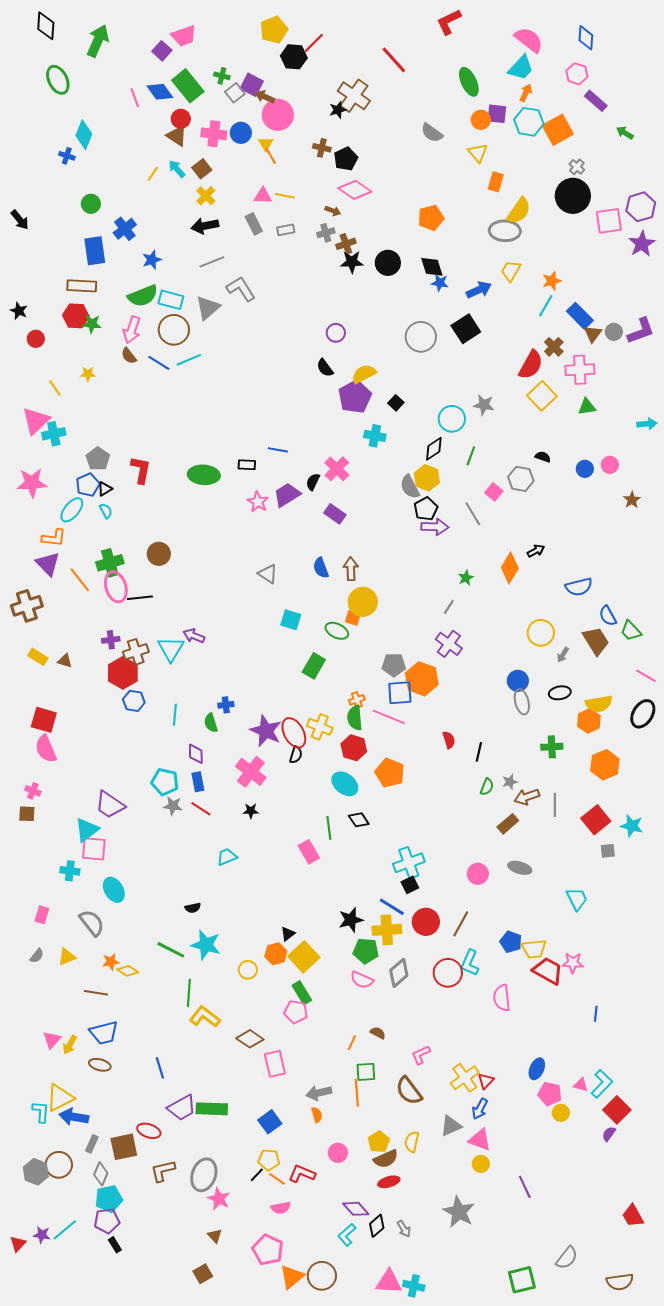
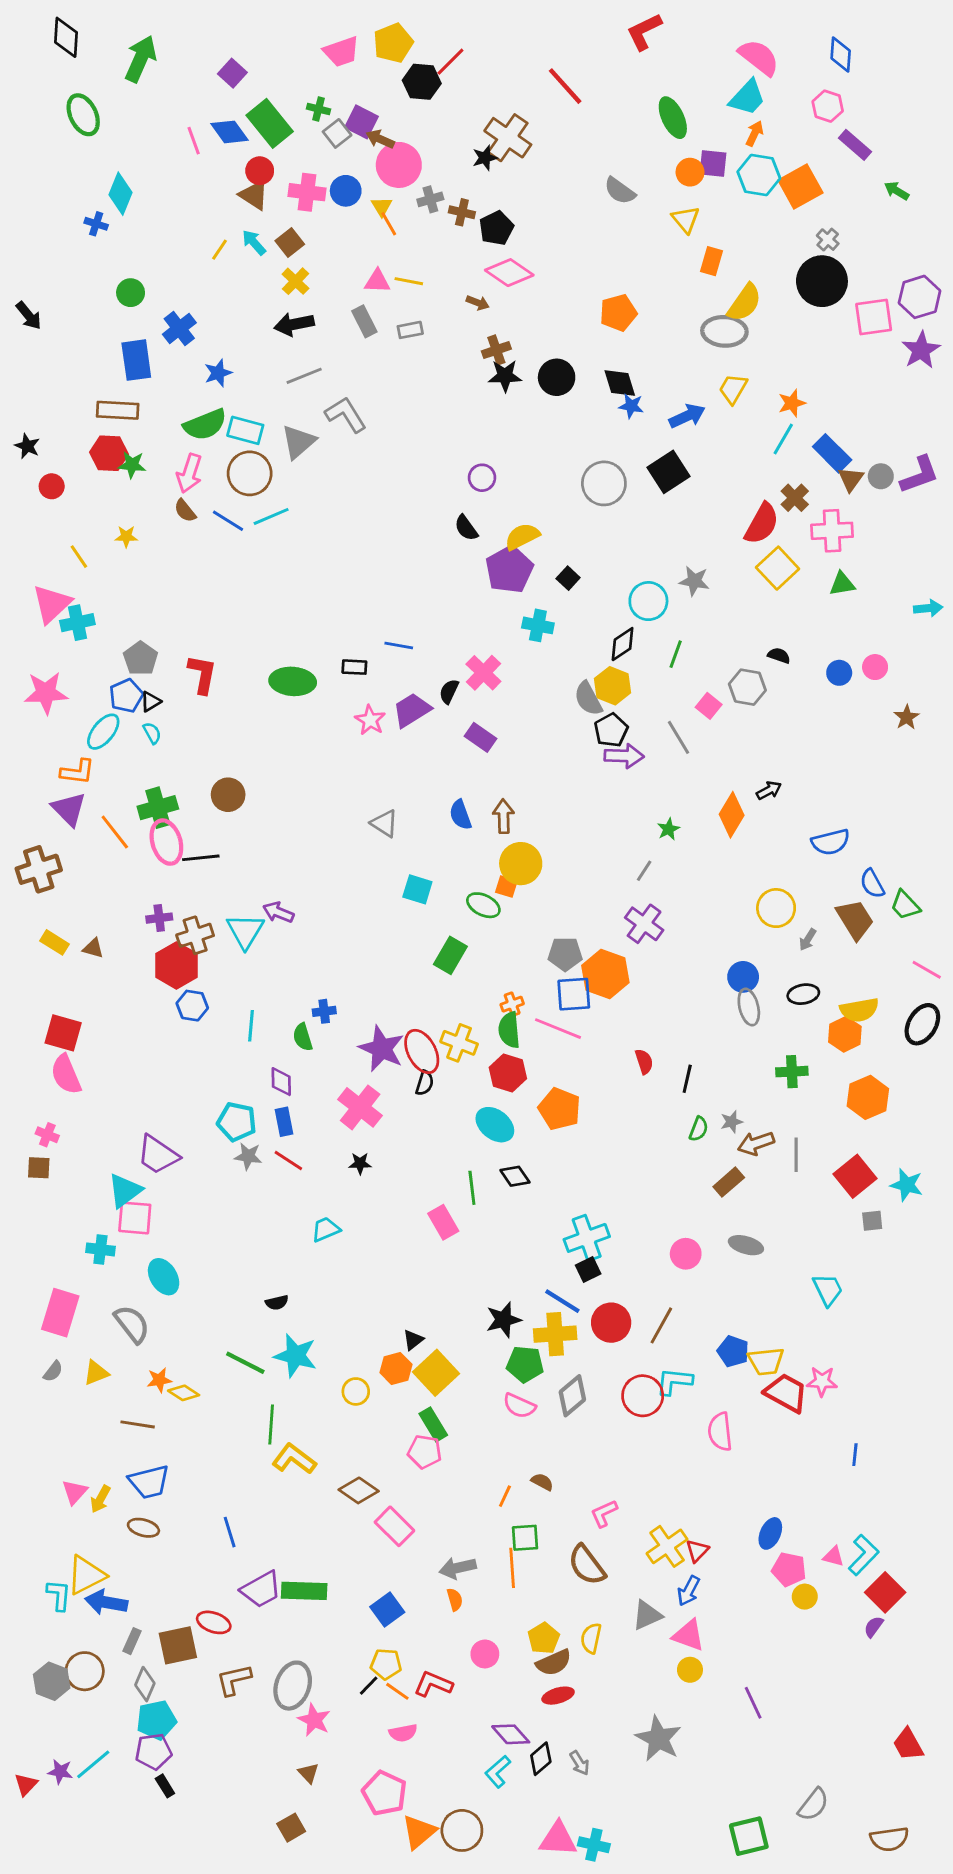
pink trapezoid: (184, 36) -> (341, 52), moved
gray cross: (326, 233) -> (430, 199), moved
pink rectangle: (42, 915) -> (60, 1313), size x1.8
cyan L-shape: (470, 963) -> (674, 1381), turned 72
pink rectangle: (275, 1064) -> (394, 1526), turned -32

